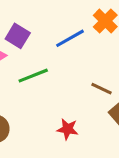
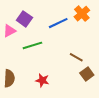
red star: (68, 129) -> (42, 80), moved

